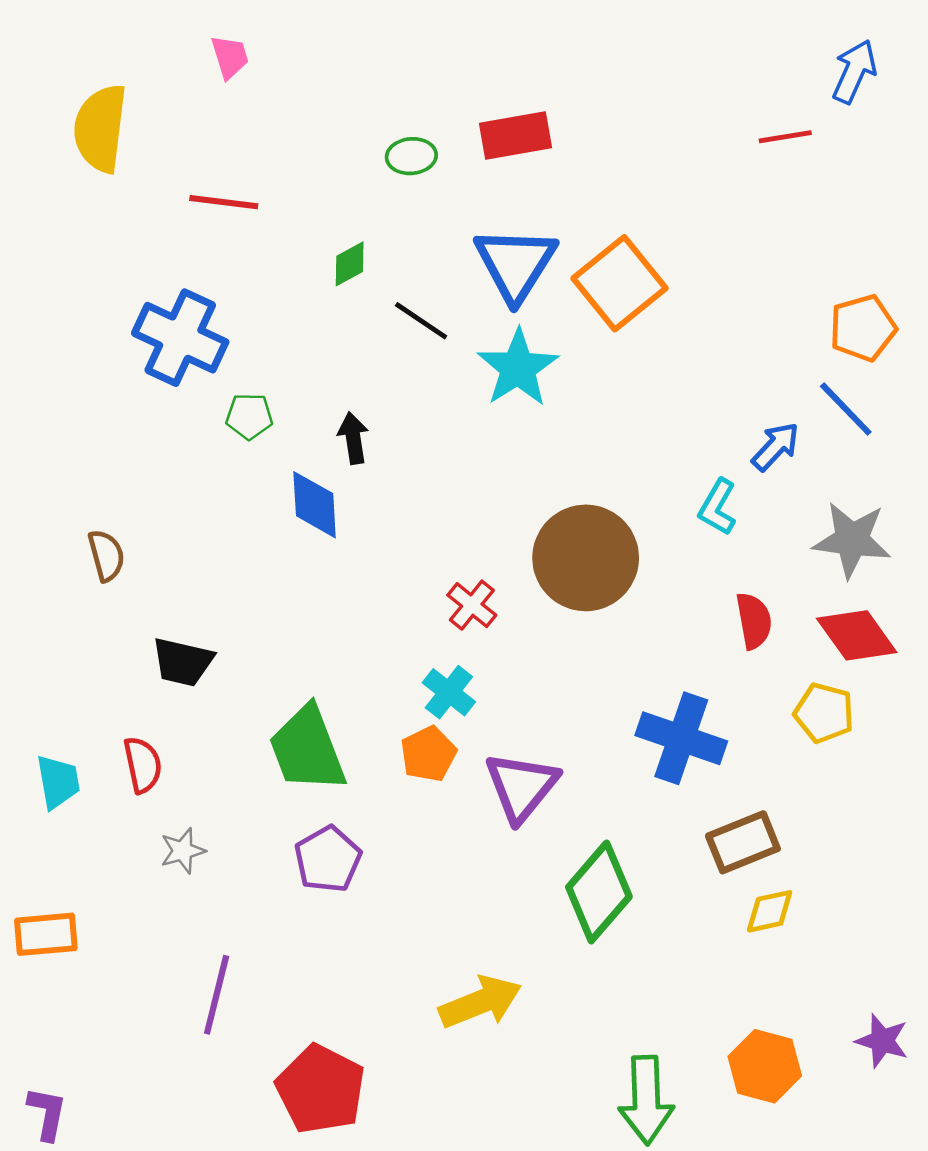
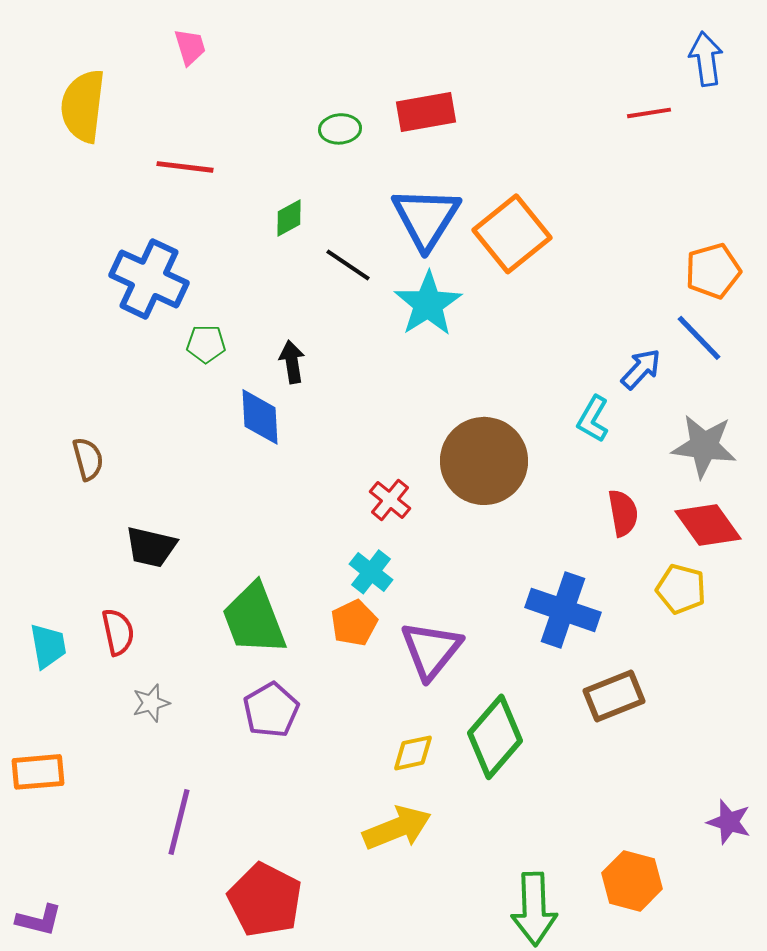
blue arrow: (854, 71) -> (706, 59), turned -32
yellow diamond: (770, 911) -> (413, 753), moved
purple star: (882, 1041) -> (729, 822), moved
purple L-shape: (47, 1113) -> (39, 920), turned 93

